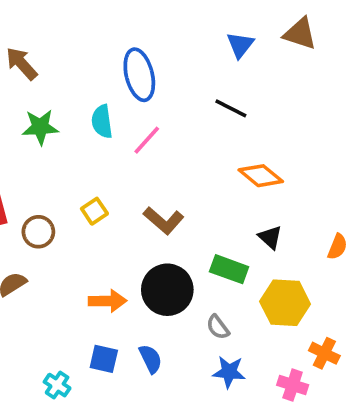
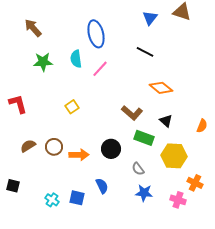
brown L-shape: (164, 221) -> (132, 113), moved
brown circle: (38, 232) -> (54, 147), moved
black circle: (167, 290) -> (111, 149), size x0.7
blue square: (104, 359) -> (77, 198), moved

